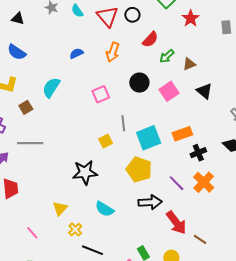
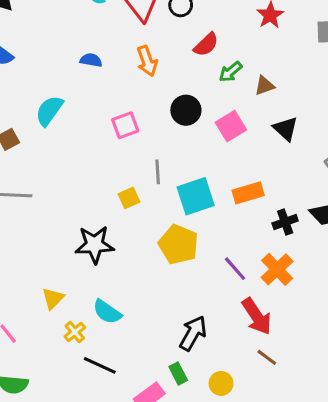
orange arrow: (113, 52) -> (147, 61), turned -42
blue semicircle: (76, 53) -> (91, 60), turned 32
black cross: (198, 153) -> (285, 222), moved
black arrow: (150, 202) -> (193, 333), moved, turned -60
cyan semicircle: (105, 209) -> (107, 312), moved
red arrow: (176, 223) -> (257, 316), moved

